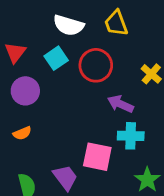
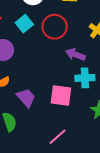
purple trapezoid: (65, 177) -> (26, 98), moved

